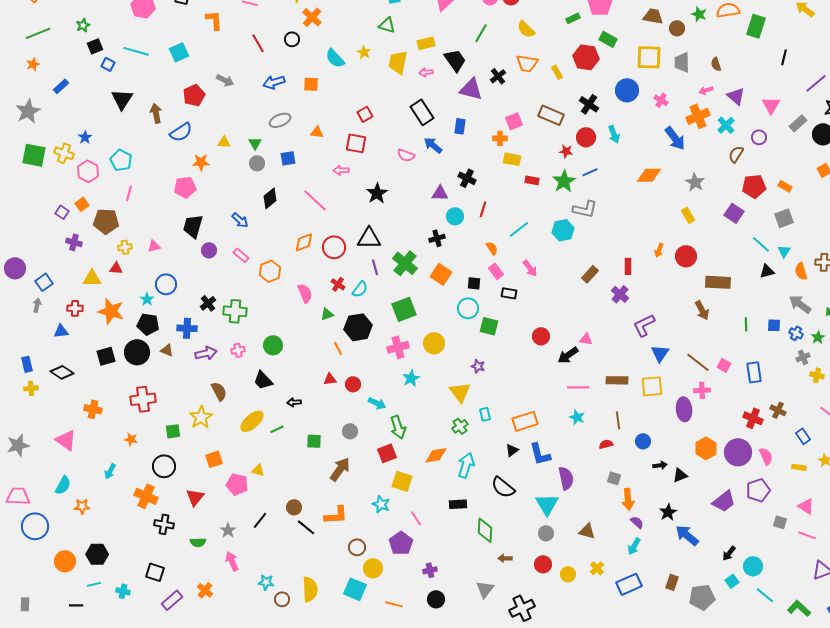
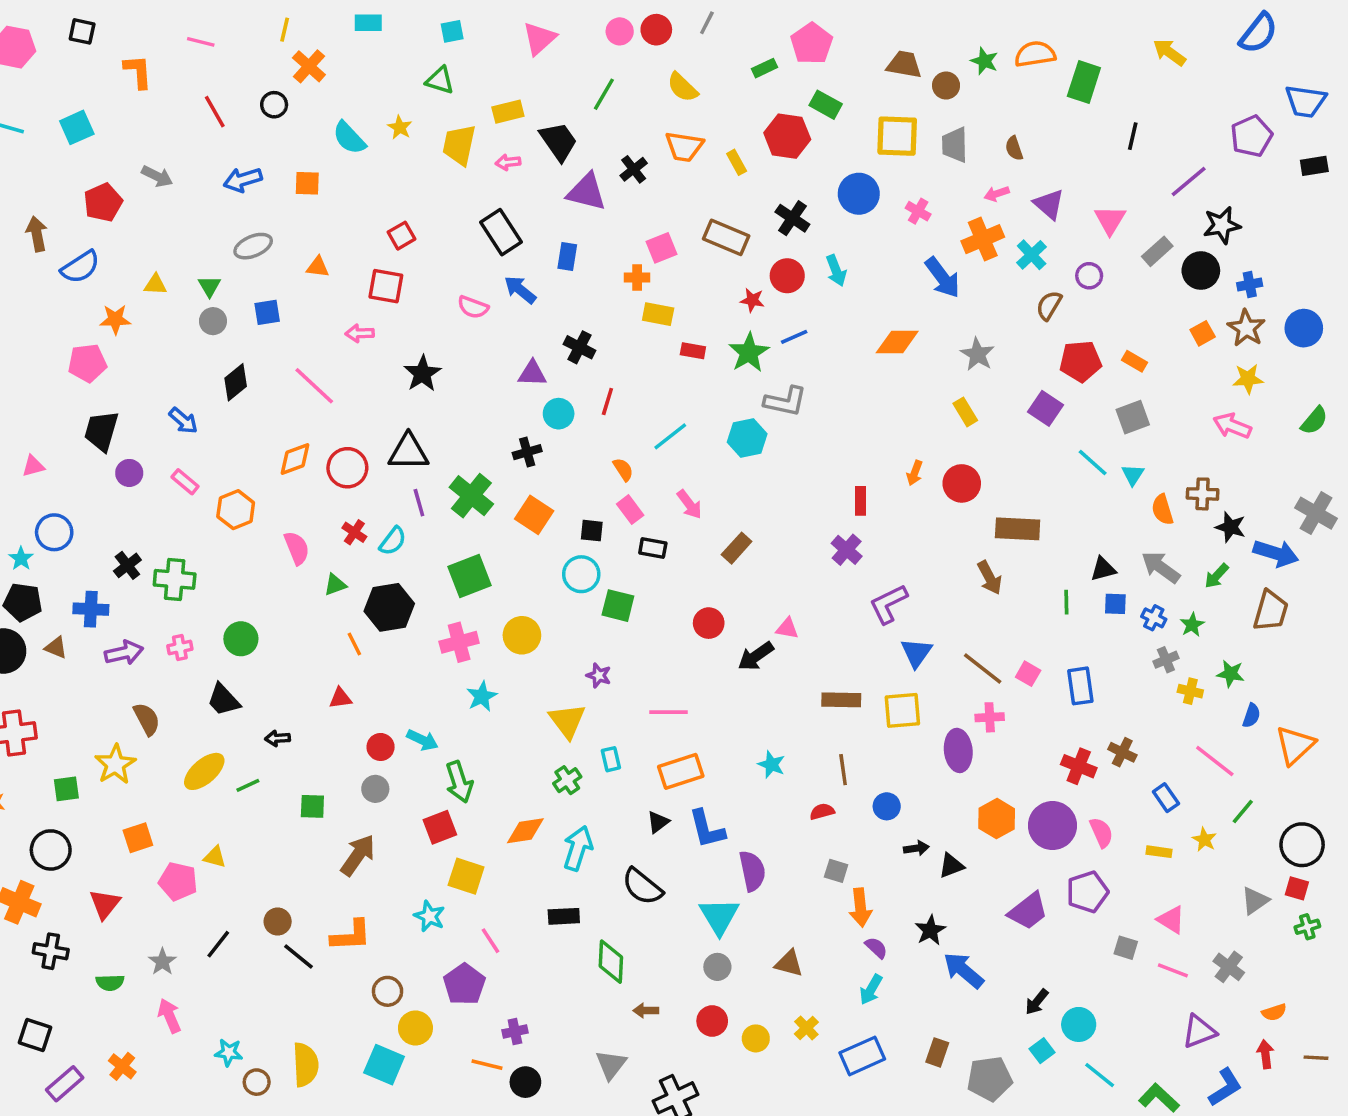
black triangle: (767, 271) -> (1103, 569), moved
brown rectangle: (590, 274) -> (737, 548), moved
red circle: (353, 384) -> (381, 747), moved
pink line: (578, 387) -> (669, 712), moved
orange line: (394, 604) -> (487, 1065), moved

